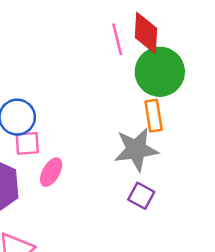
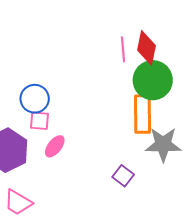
orange rectangle: (154, 116) -> (143, 114), size x1.5
gray star: (136, 149) -> (163, 144), moved

